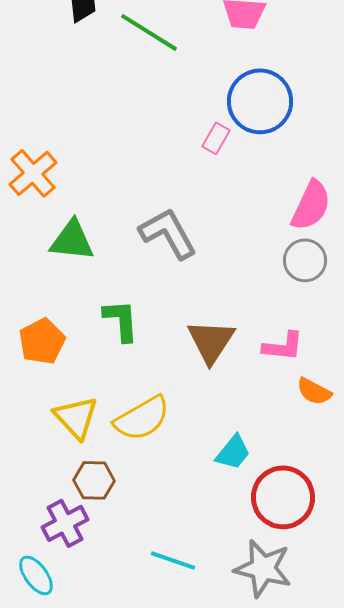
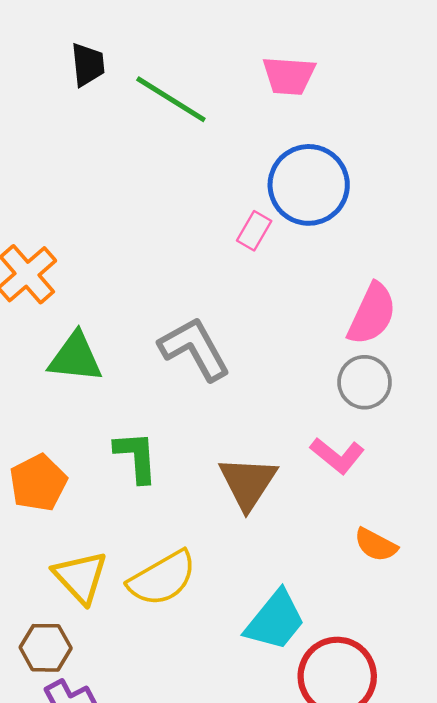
pink L-shape: (283, 346) -> (337, 455), moved, turned 33
cyan trapezoid: (233, 452) -> (275, 620), size x1.4
brown hexagon: (94, 480) -> (46, 648), moved

